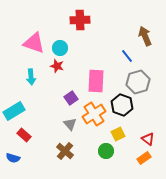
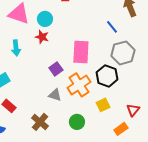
gray triangle: (70, 124) -> (55, 95), turned -32
red triangle: (148, 139) -> (133, 110), turned 32
brown cross: (65, 151) -> (40, 122), moved
green circle: (106, 151) -> (77, 122), moved
orange rectangle: (144, 158) -> (121, 129), moved

